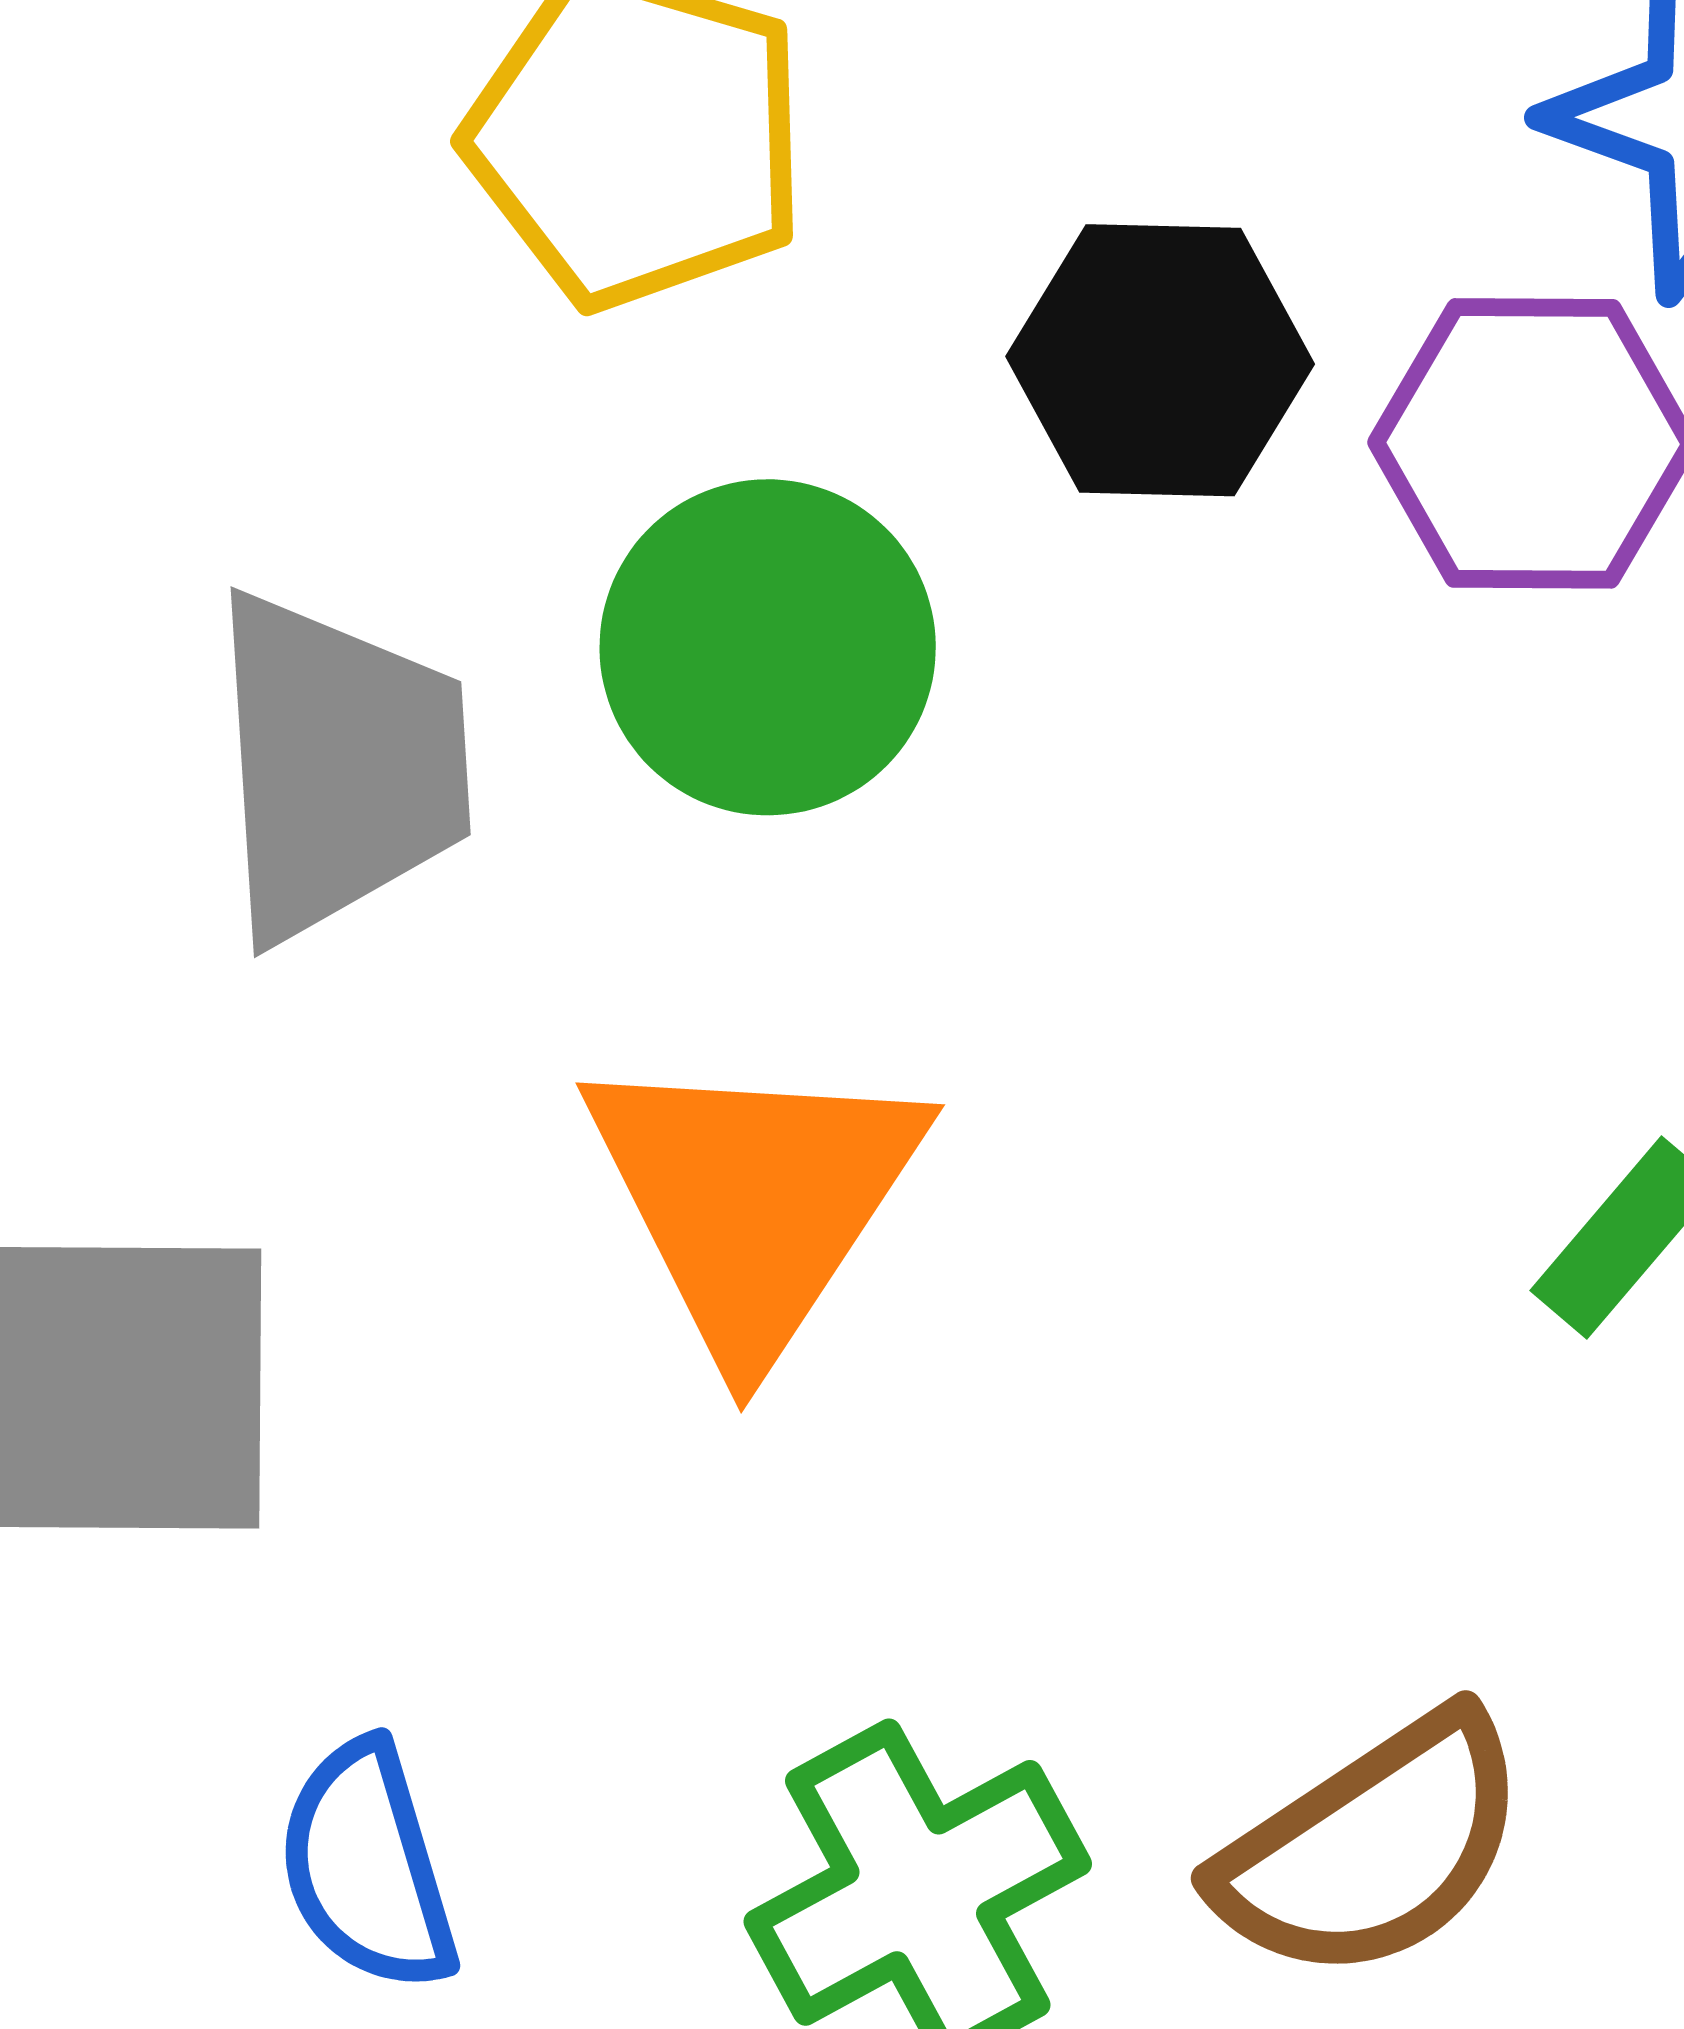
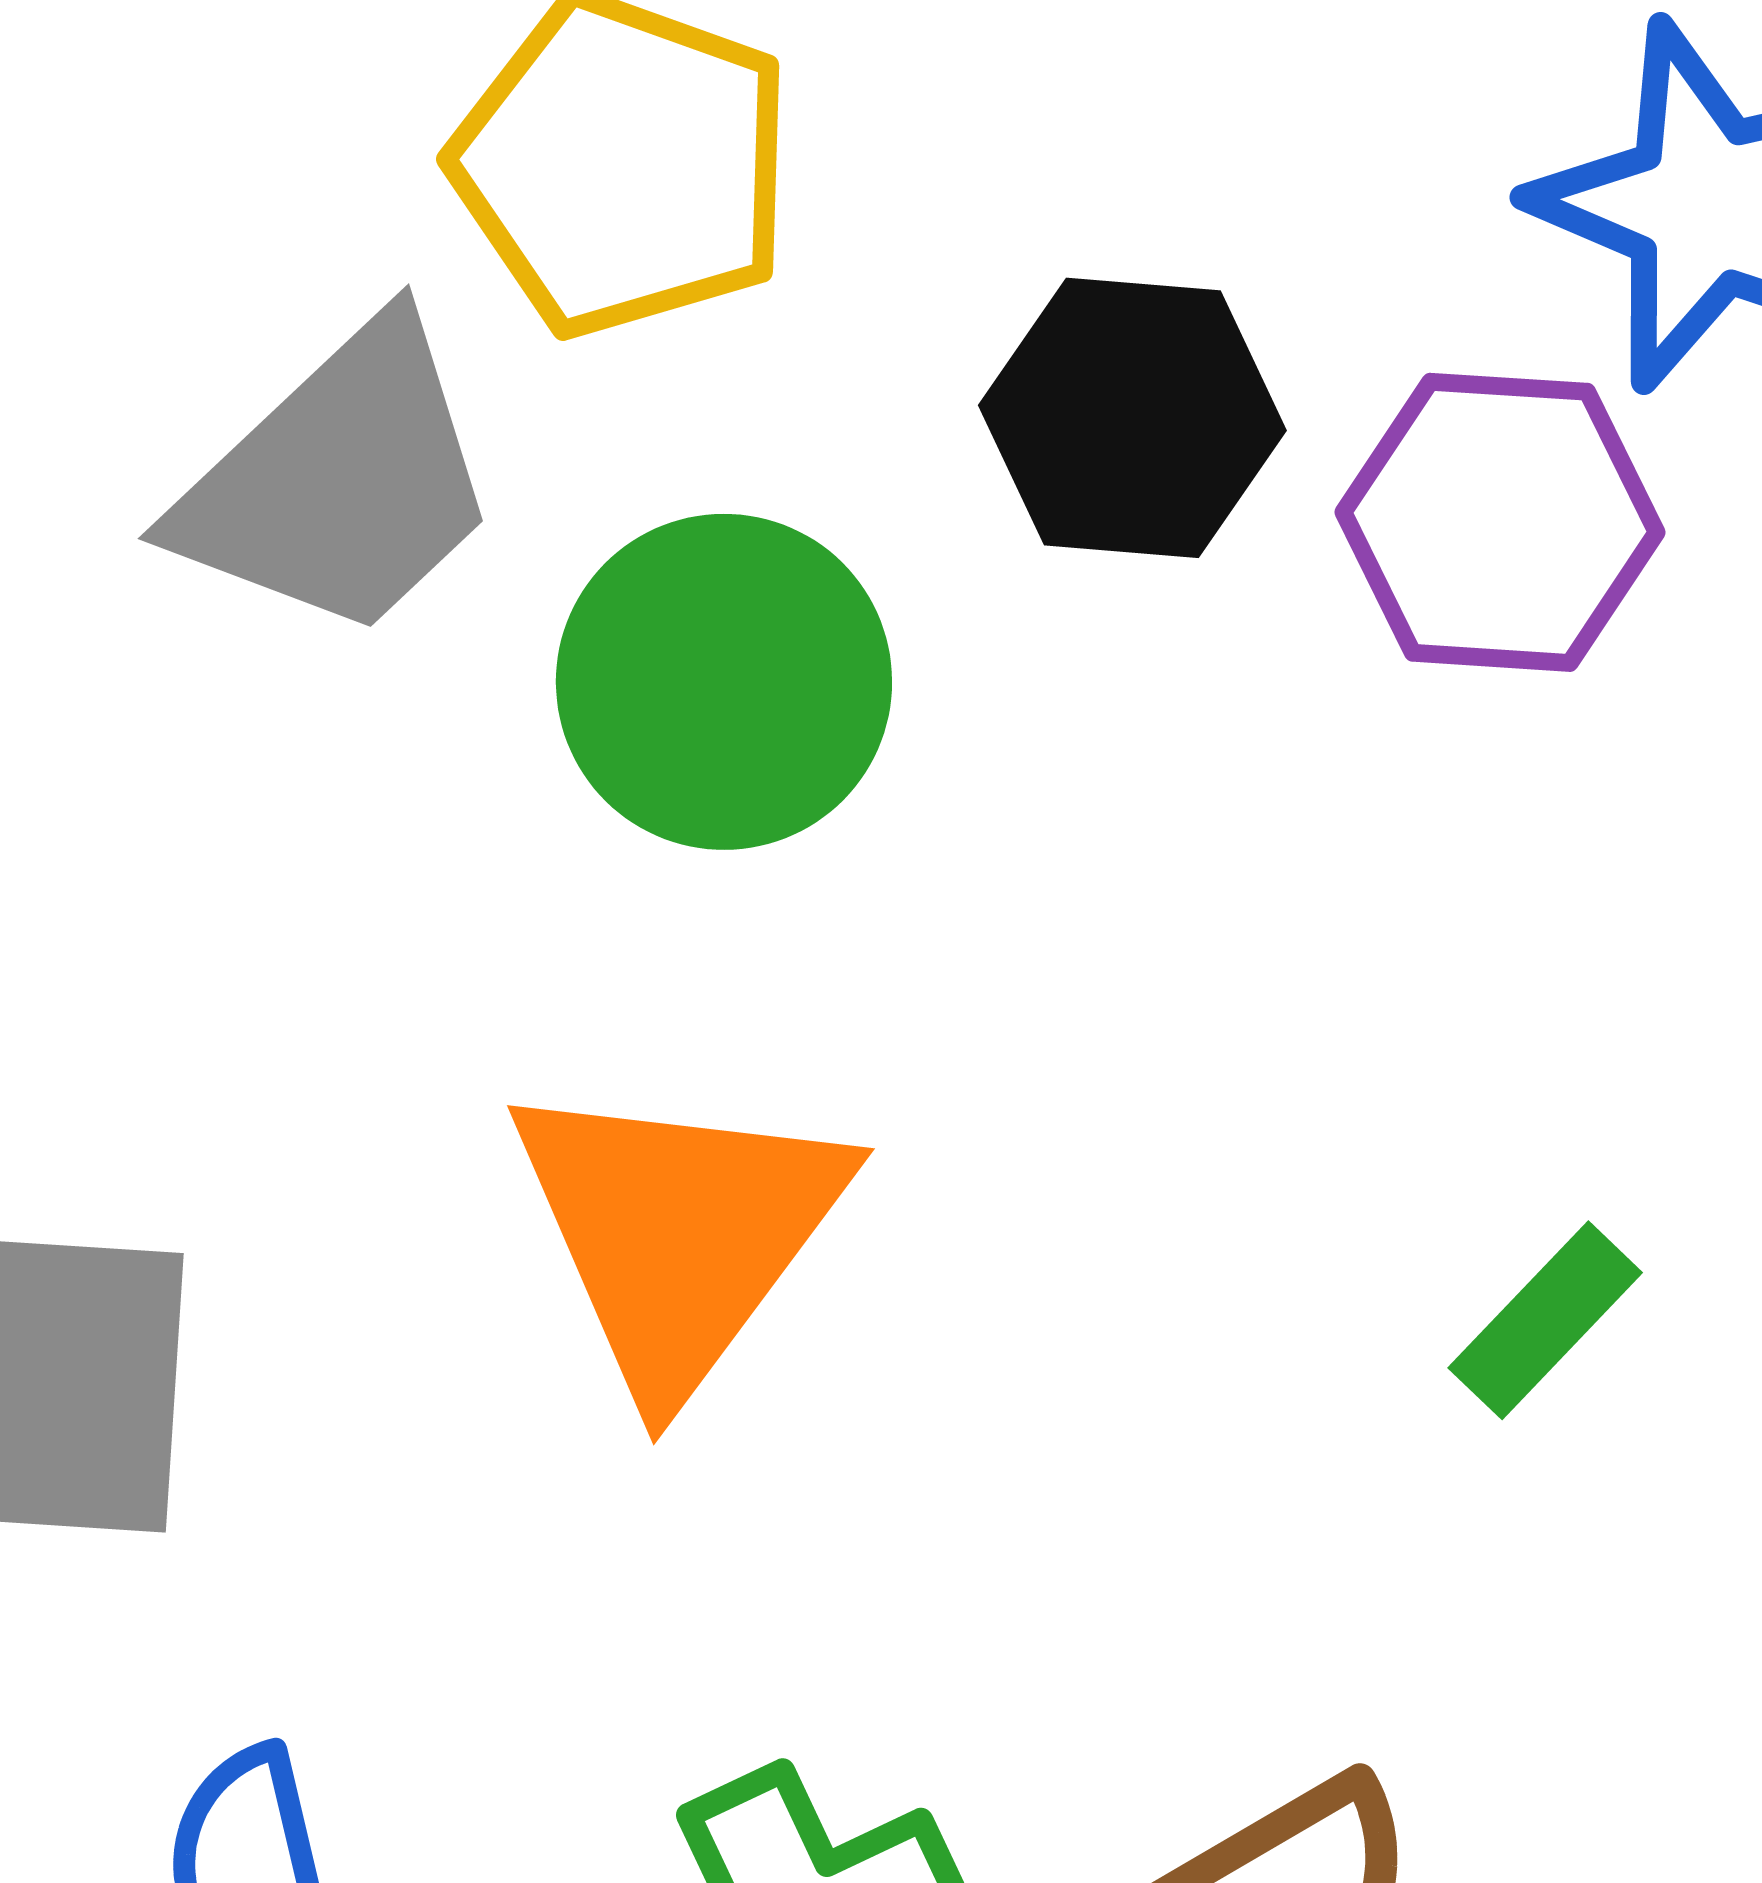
gray trapezoid: (339, 766) -> (339, 481), moved, turned 47

